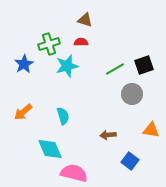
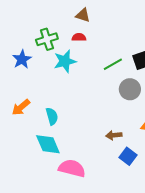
cyan semicircle: (63, 116) -> (52, 116), moved
brown arrow: (108, 135) -> (114, 135), moved

